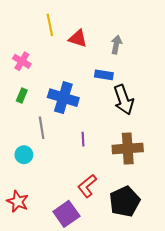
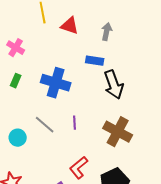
gray line: (42, 128) -> (45, 125), moved, turned -40
brown cross: (128, 148) -> (118, 132), turned 32

